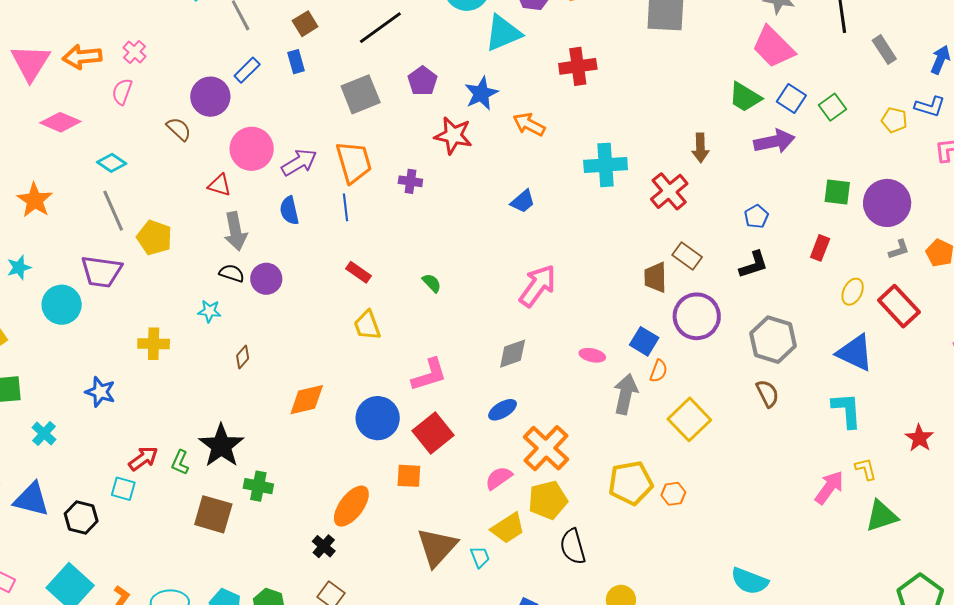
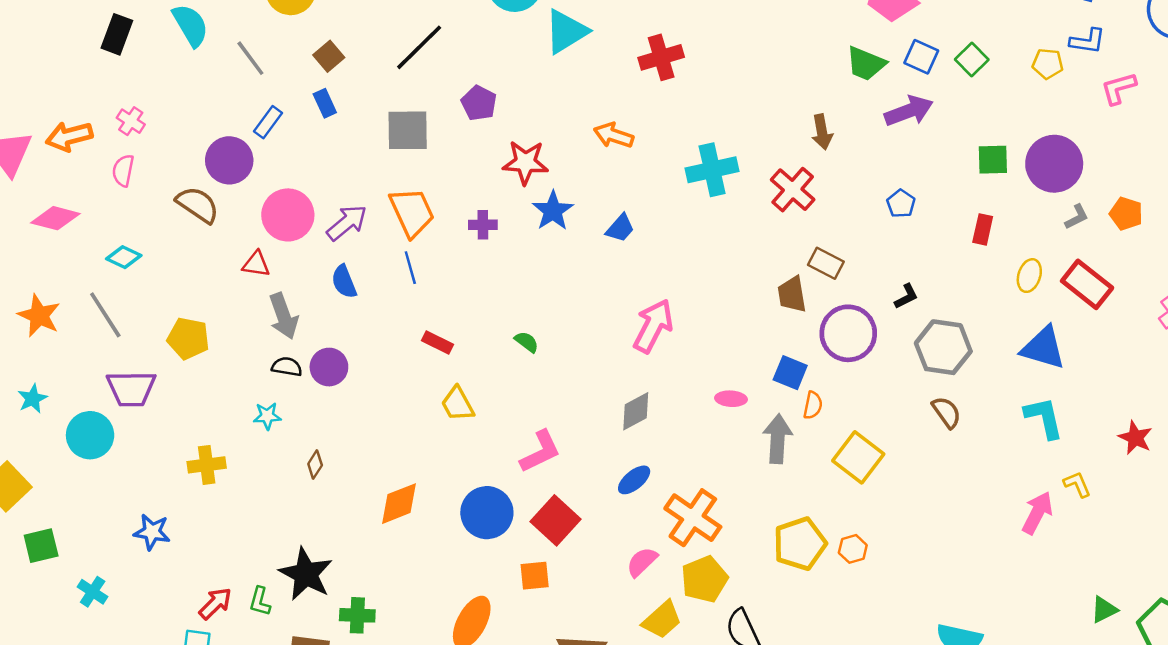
blue star: (481, 93) -> (553, 211), moved
gray square: (361, 94) -> (408, 130), turned 30
brown semicircle: (179, 129) -> (198, 205), size x1.4
gray line: (113, 211) -> (105, 315), moved
black L-shape: (754, 265) -> (906, 296), moved, size x0.7
green triangle: (881, 516) -> (1104, 610), moved, size x0.7

